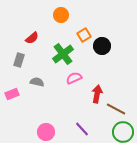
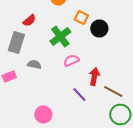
orange square: (84, 35) -> (81, 18), turned -32
gray rectangle: (19, 60) -> (16, 42), size x1.5
purple line: (82, 129) -> (79, 94), moved

